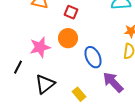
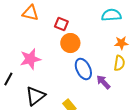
orange circle: (68, 38) -> (70, 43), moved
purple arrow: (113, 82) -> (103, 82), moved, size x0.7

